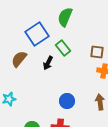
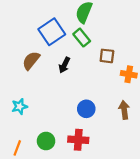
green rectangle: (63, 48) -> (82, 38), moved
brown square: (97, 52) -> (107, 56), moved

